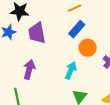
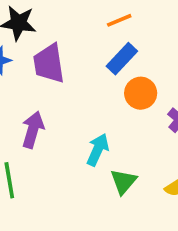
cyan arrow: (71, 70) -> (98, 150), moved

